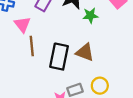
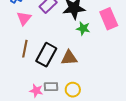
brown line: (32, 46) -> (25, 49), moved
brown triangle: (85, 52) -> (69, 58), turned -42

